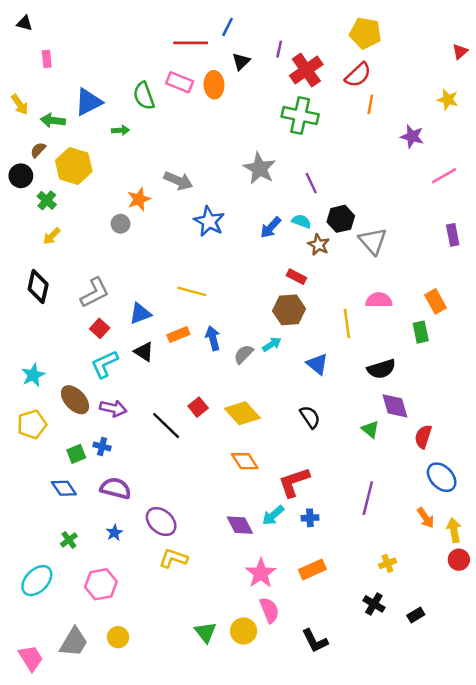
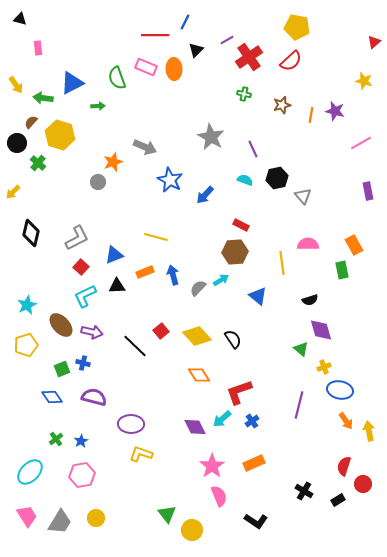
purple line: (279, 49) -> (227, 40), turned 48
orange line: (370, 104) -> (311, 115), moved
green cross: (300, 116) -> (244, 94), size x0.5
blue arrow: (271, 227) -> (205, 195), moved
yellow arrow: (52, 236) -> (13, 192), moved
gray triangle: (373, 241) -> (303, 196), size x0.7
brown star: (319, 245) -> (282, 105), moved, turned 30
black triangle: (144, 352) -> (117, 286), turned -36
black semicircle: (381, 369) -> (310, 300), size x0.7
black semicircle: (310, 417) -> (233, 339), moved
red semicircle: (423, 437) -> (344, 466), moved
blue ellipse: (442, 477) -> (340, 390), moved, turned -35
blue cross: (310, 518) -> (252, 421), turned -32
purple ellipse: (161, 522) -> (131, 424), turned -40
blue star: (114, 533) -> (81, 441), moved
red circle: (459, 560) -> (363, 484), moved
yellow cross: (387, 563) -> (324, 367), moved
yellow circle: (244, 631) -> (192, 530), moved
black L-shape: (315, 641) -> (256, 521), turned -30
pink trapezoid: (31, 658) -> (27, 516), moved

